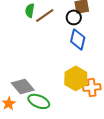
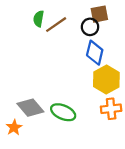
yellow hexagon: (76, 78) -> (106, 80), moved
green ellipse: (39, 101) -> (63, 112), moved

